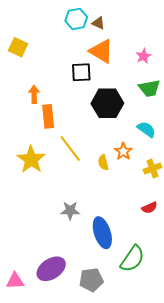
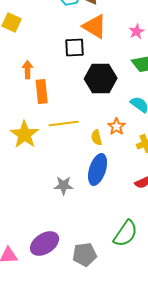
yellow line: (70, 148) -> (64, 124), turned -60
blue ellipse: (102, 233) -> (98, 170), moved, turned 36

